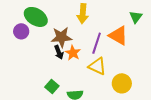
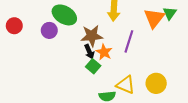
orange triangle: (118, 36) -> (154, 18), moved, turned 40
yellow triangle: (97, 66) -> (126, 85), moved
green square: (52, 86) -> (93, 66), moved

